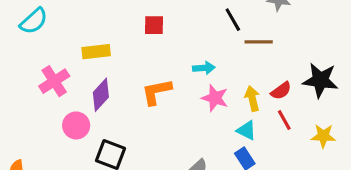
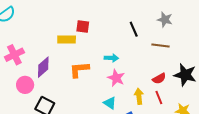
brown line: (259, 42) -> (161, 46), moved
yellow rectangle: (96, 52) -> (67, 39), moved
yellow arrow: (252, 99) -> (139, 96), moved
cyan triangle: (246, 130) -> (110, 103), moved

